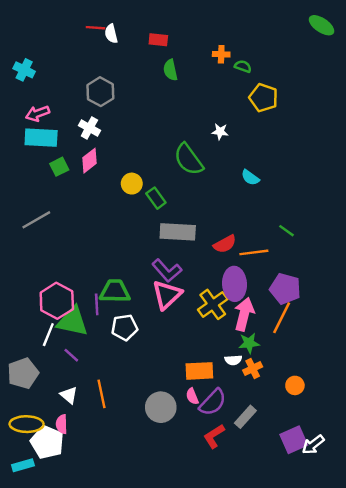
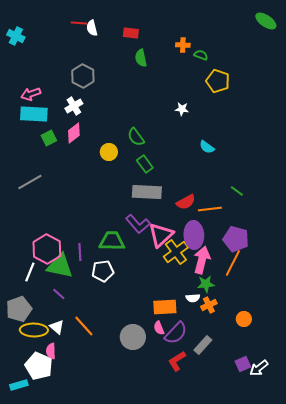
cyan cross: (24, 70) -> (16, 36), moved
white cross: (89, 128) -> (74, 106), turned 30
green semicircle: (189, 159) -> (136, 137), moved, size x0.7
green rectangle: (156, 198) -> (145, 164), moved
green trapezoid: (115, 291) -> (112, 241), moved
pink triangle: (167, 295) -> (161, 235), moved
white line: (48, 335) -> (30, 272), moved
orange line: (102, 394) -> (84, 326), turned -30
yellow ellipse: (27, 424) -> (34, 330), moved
purple square: (294, 440) -> (243, 364), size x0.7

